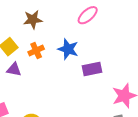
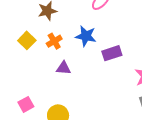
purple triangle: (14, 69) -> (64, 68), moved

